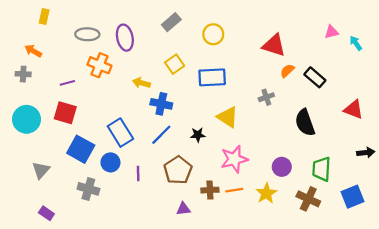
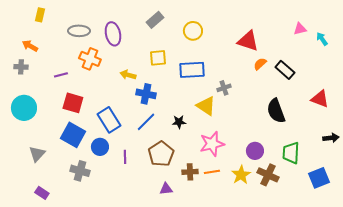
yellow square: (175, 64) -> (158, 58), turned 30
gray cross: (266, 97) -> (224, 88), moved
red square: (65, 113) -> (73, 103), moved
brown cross: (308, 199) -> (268, 175), moved

